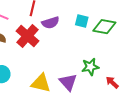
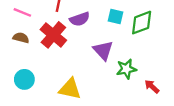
green diamond: (104, 27) -> (142, 23), turned -30
purple triangle: (68, 82) -> (103, 50), moved

